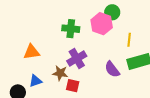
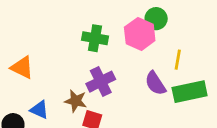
orange triangle: (31, 52) -> (22, 67), moved, turned 30
purple semicircle: (112, 69) -> (155, 83), moved
blue triangle: (35, 81) -> (39, 110), turned 40

